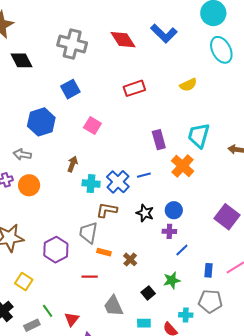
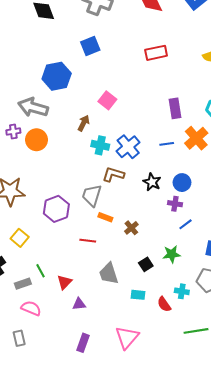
pink square: (92, 125) -> (107, 100), moved
gray arrow: (22, 154) -> (33, 107), size x1.6
blue line: (144, 175) -> (167, 144), moved

